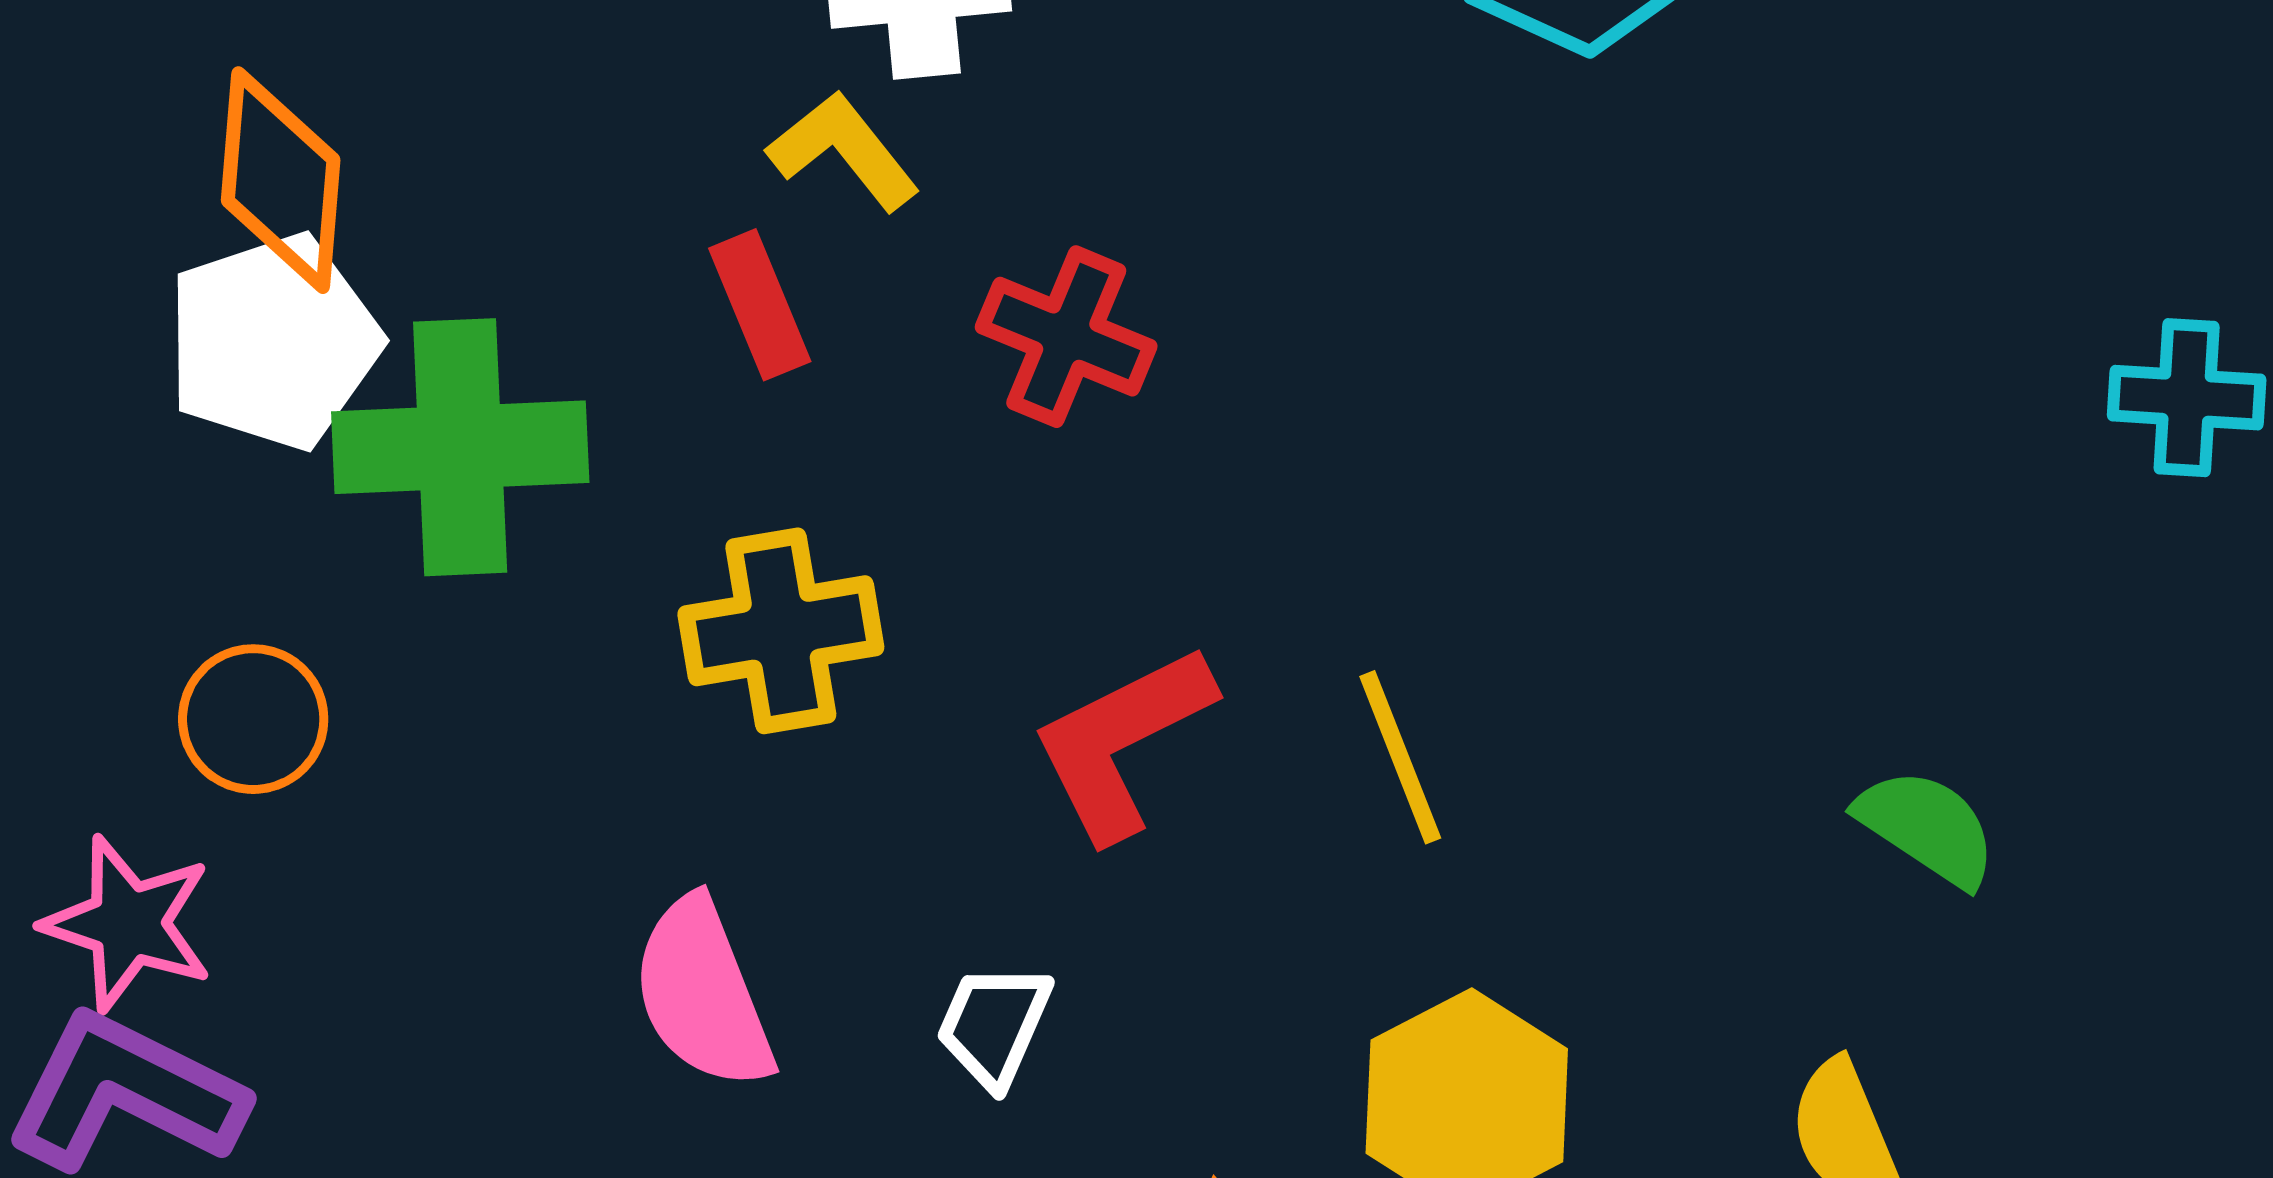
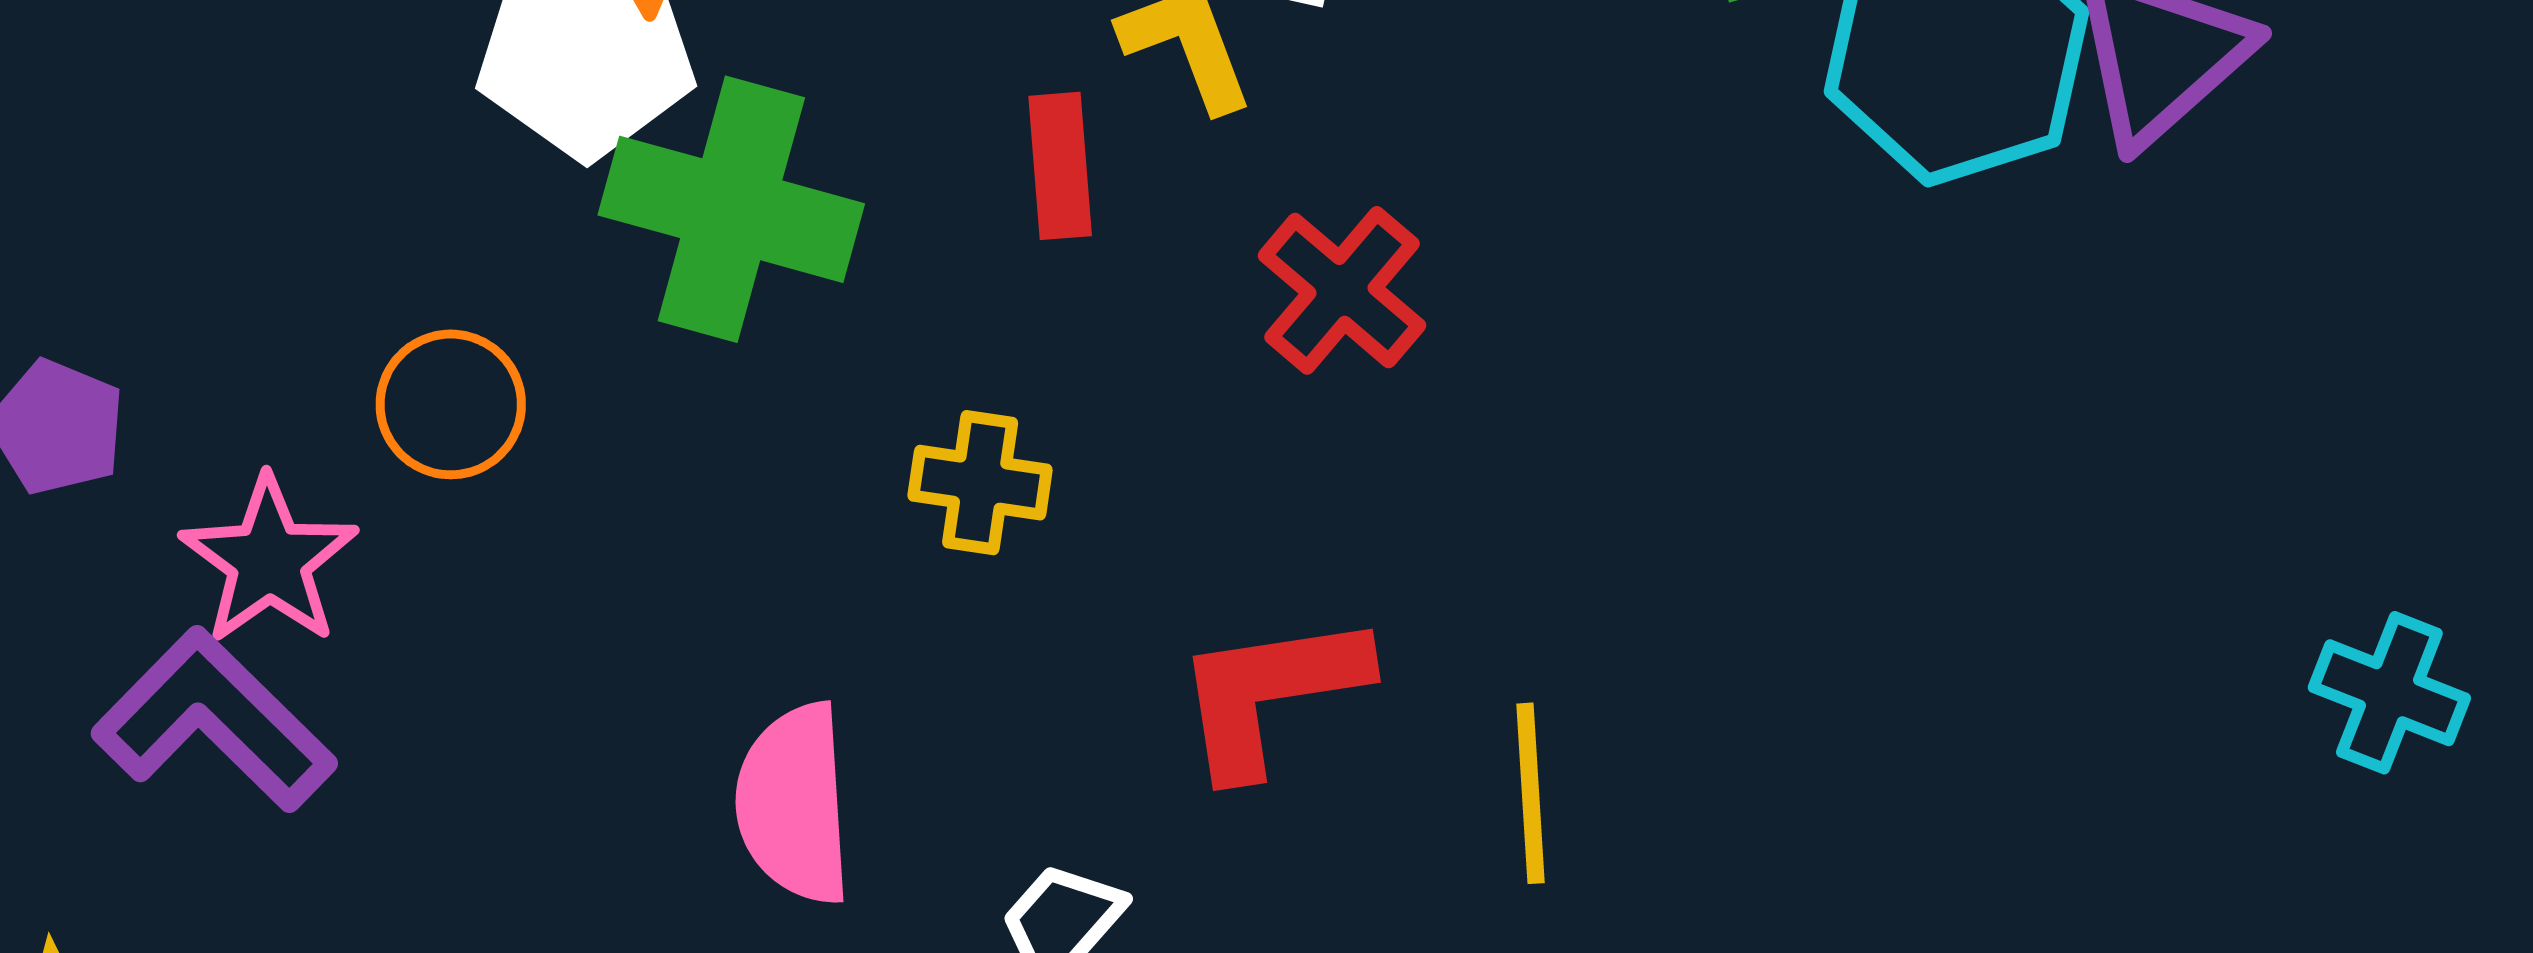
yellow cross: (781, 631) -> (980, 483), size x0.7

